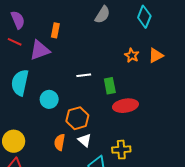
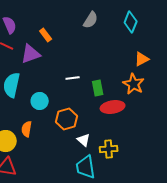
orange rectangle: (55, 30) -> (46, 35), turned -48
orange star: (132, 55) -> (134, 84), moved, size x1.5
white triangle: (85, 140) -> (84, 140), moved
orange semicircle: (60, 142) -> (27, 129), moved

